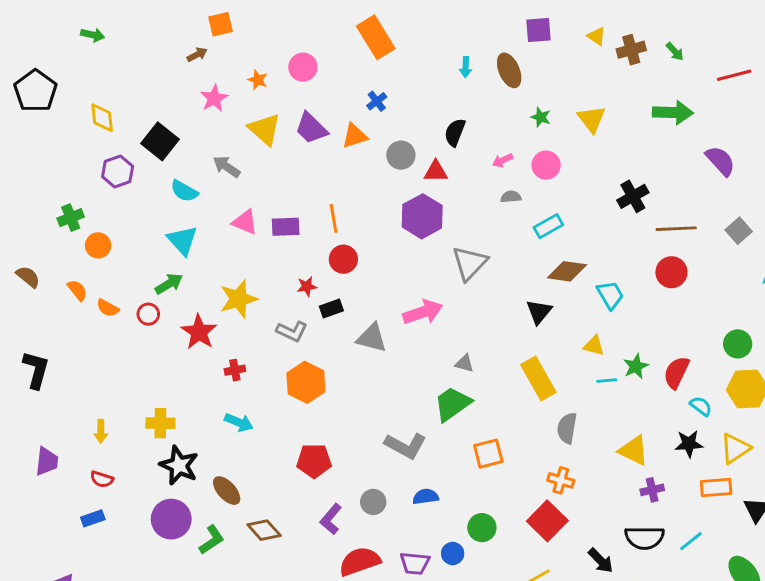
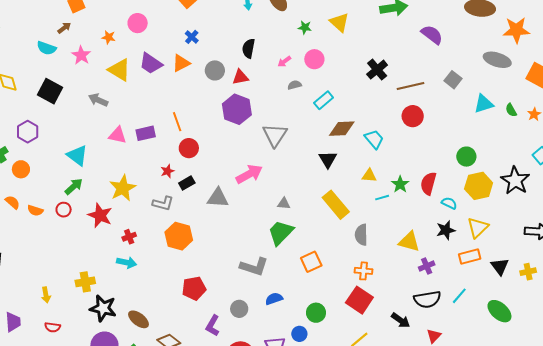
purple hexagon: (118, 172) -> (28, 132), moved
cyan semicircle: (184, 191) -> (46, 48), moved
cyan arrow: (239, 422) -> (127, 263), moved

